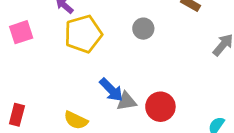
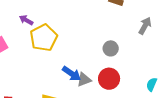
gray circle: (143, 29) -> (111, 48), moved

